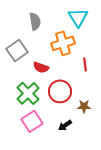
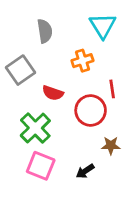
orange cross: (63, 43) -> (82, 61), size x0.7
red circle: (60, 91) -> (91, 110), moved
pink square: (32, 121) -> (41, 166), turned -35

